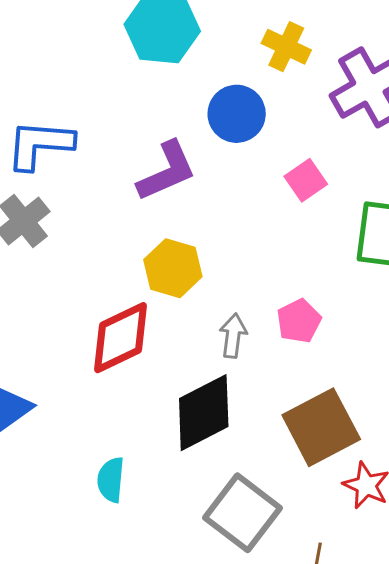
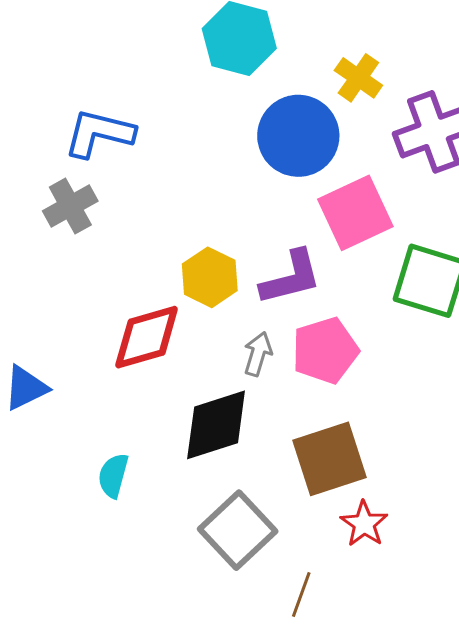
blue circle: (237, 114) -> (298, 136), size x1.4
purple L-shape: (167, 171) -> (291, 278), moved
pink square: (306, 180) -> (355, 213), size x1.8
pink pentagon: (299, 321) -> (325, 350), size x1.5

